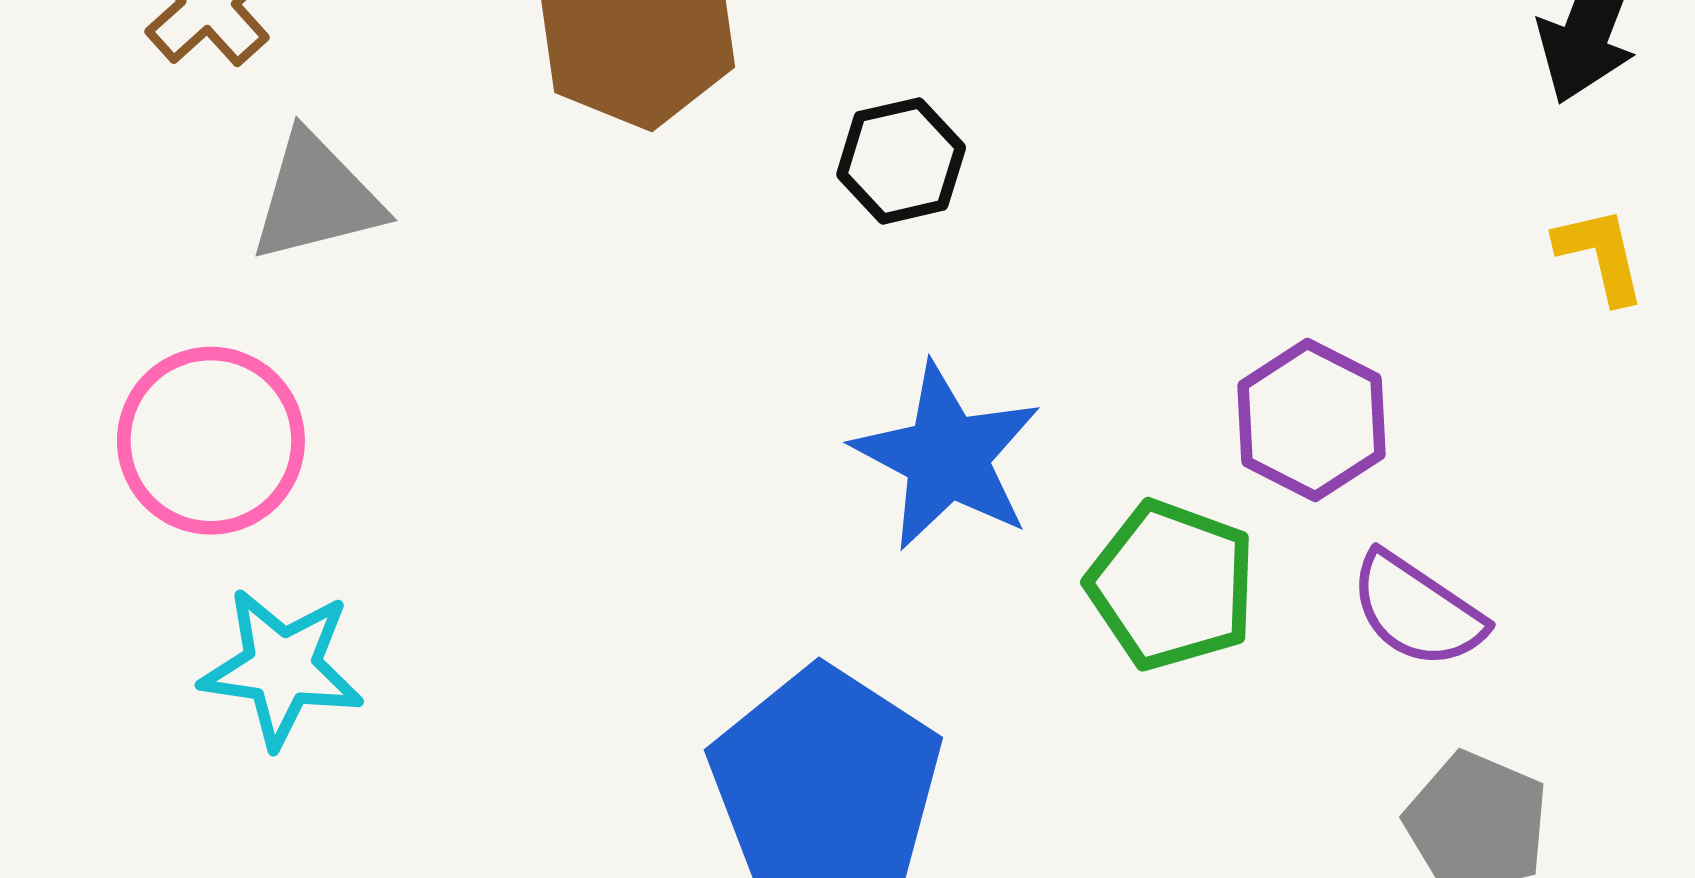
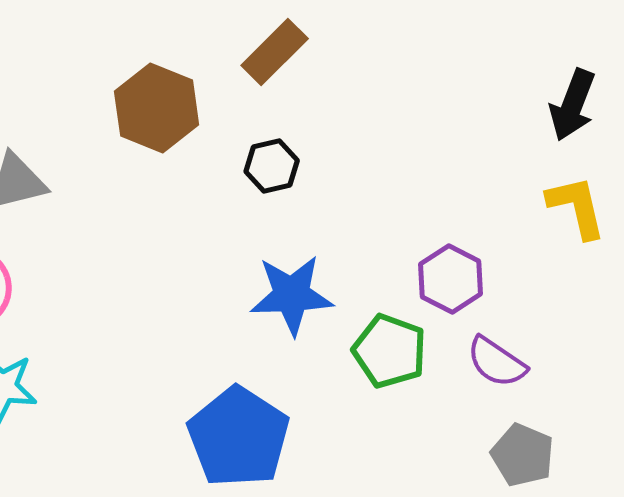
yellow L-shape: (1600, 255) -> (577, 207), size x1.5
blue star: (947, 457) -> (292, 295), turned -30

